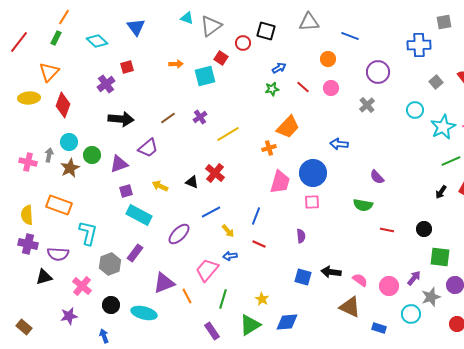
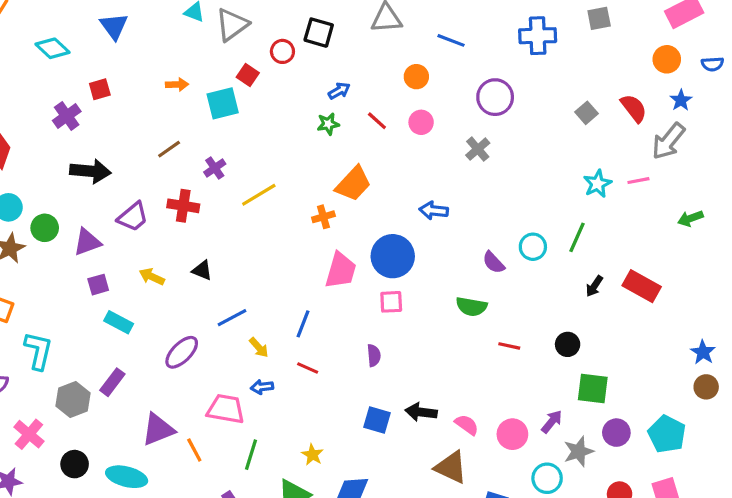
blue cross: (419, 45) -> (538, 36), moved
cyan circle: (415, 110) -> (533, 247), moved
brown line: (168, 118) -> (169, 149), moved
cyan star: (443, 127) -> (597, 184), size x0.7
green line: (451, 161) -> (577, 237), moved, turned -42
red cross: (215, 173) -> (183, 206), moved, turned -30
cyan rectangle: (139, 215) -> (119, 322), size x0.7
pink trapezoid: (207, 270) -> (226, 409), turned 60

